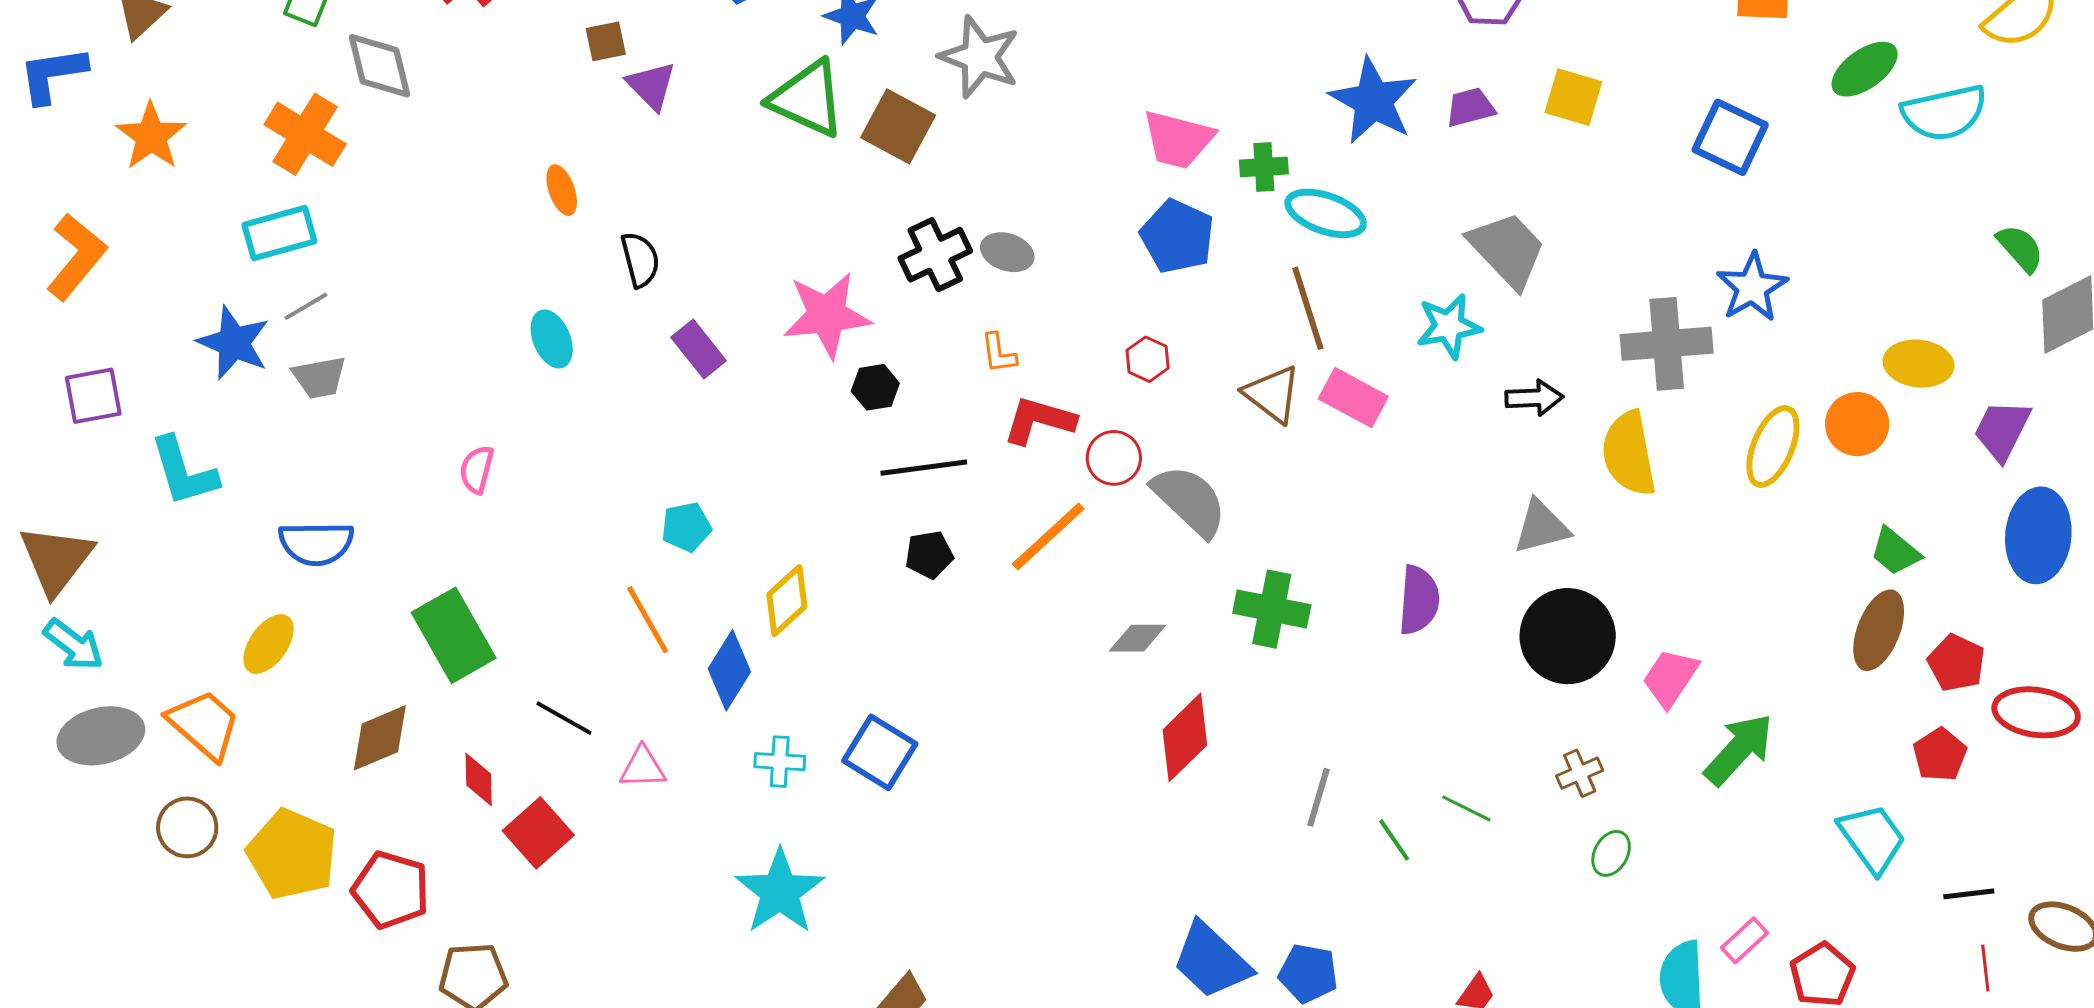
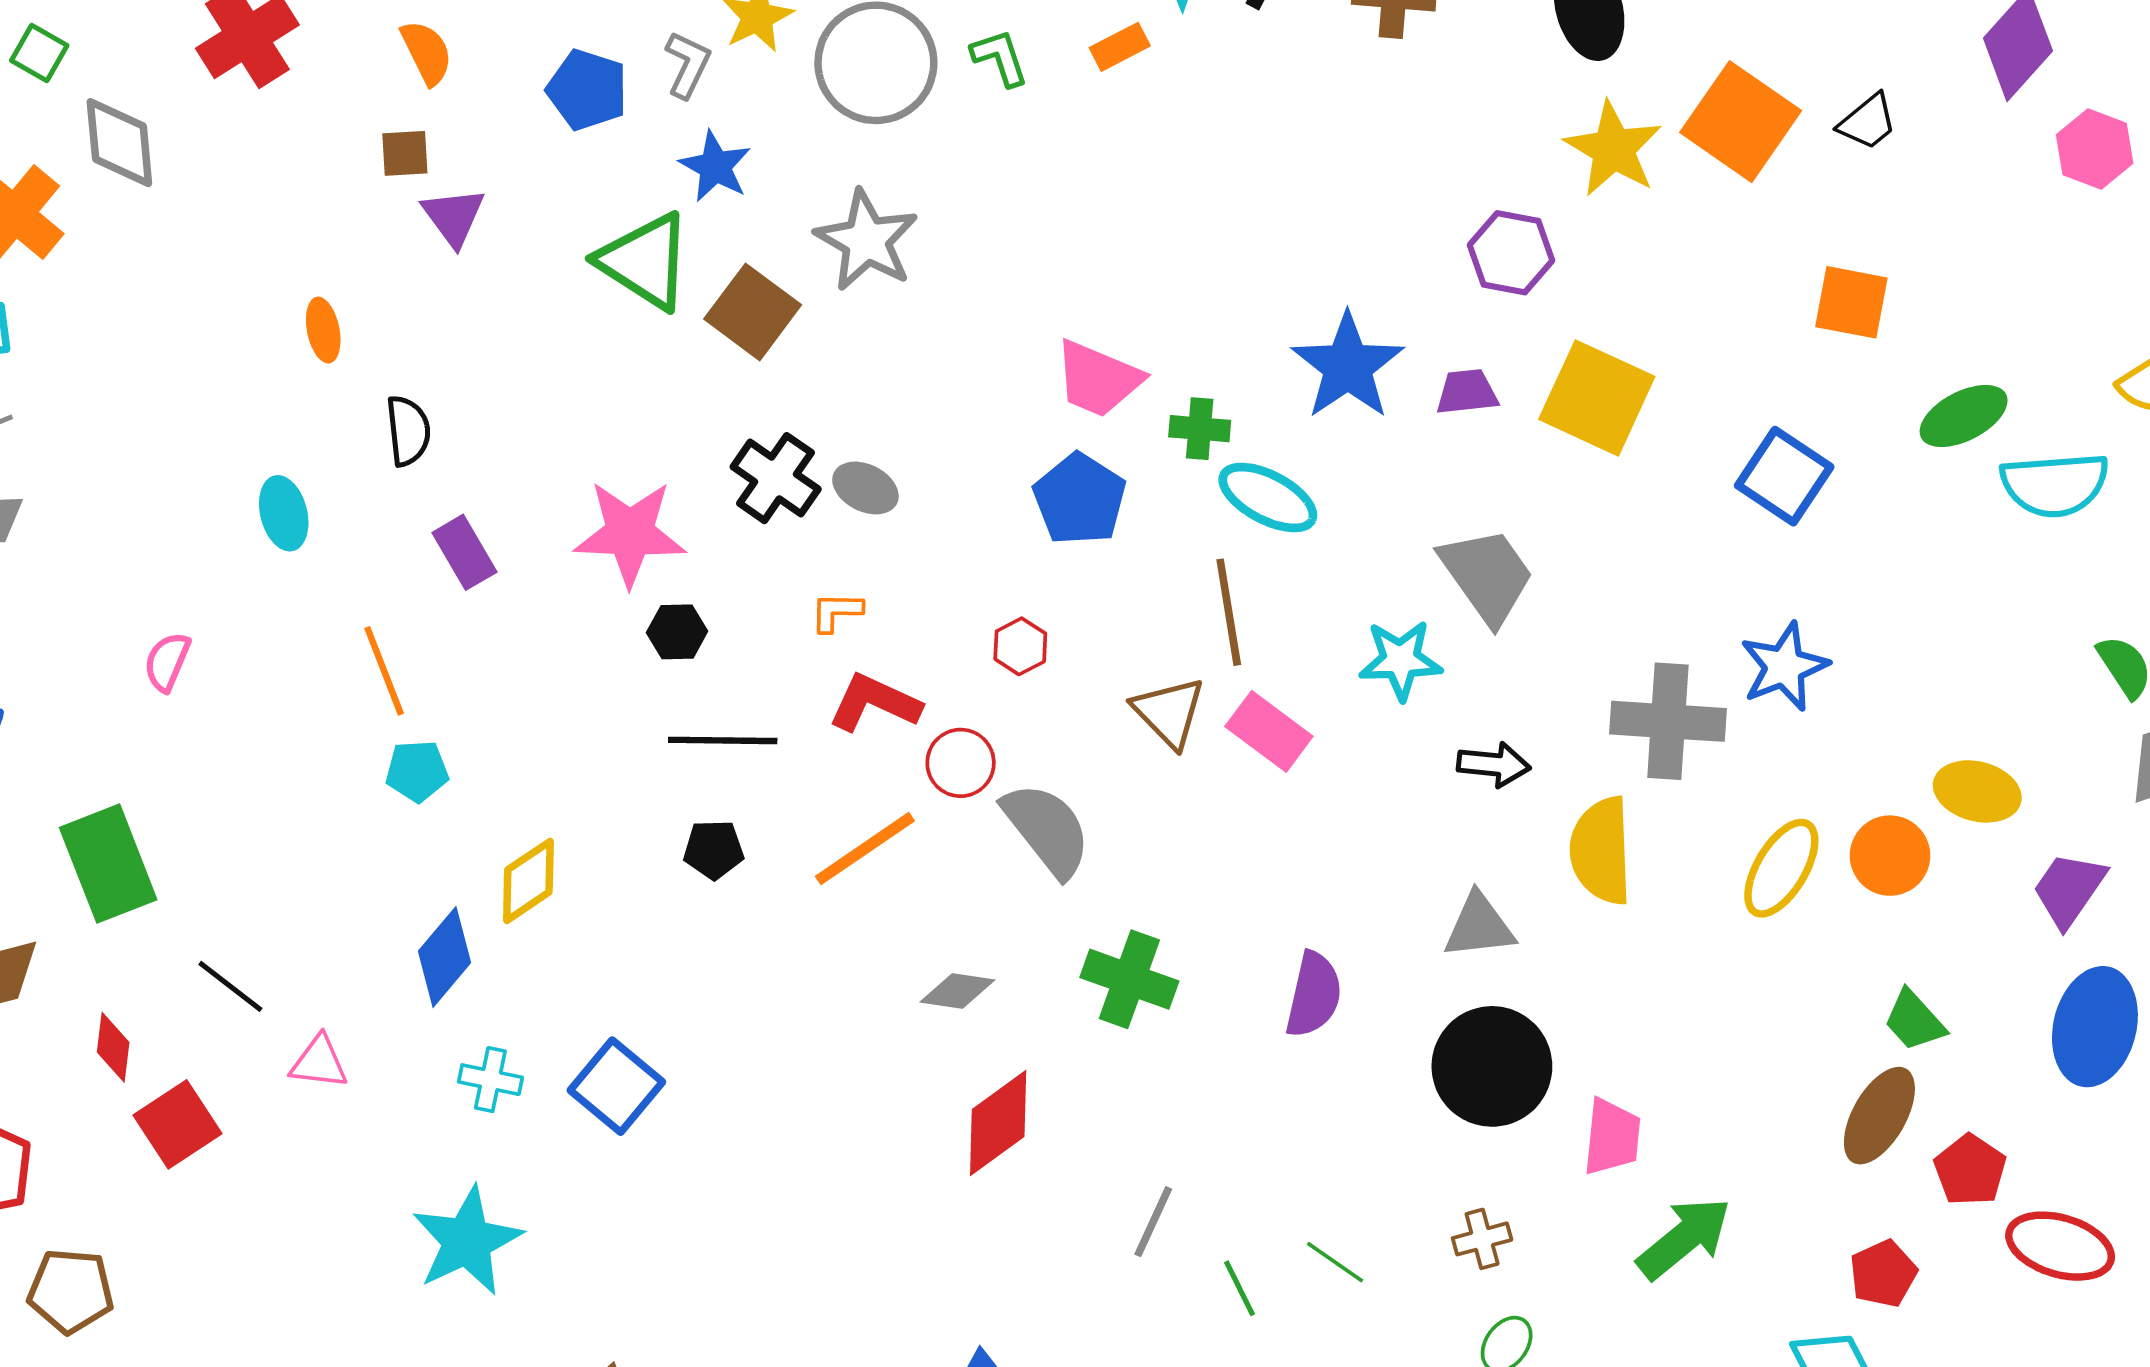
yellow square: (1573, 97) -> (1597, 398), size x1.5
black cross: (935, 255) -> (776, 478), turned -38
orange L-shape: (999, 353) -> (836, 612), turned 90
orange line: (648, 620) -> (384, 671), moved
pink trapezoid: (1670, 678) -> (1612, 1137), turned 144
red pentagon: (1940, 755) -> (1883, 1274), moved

